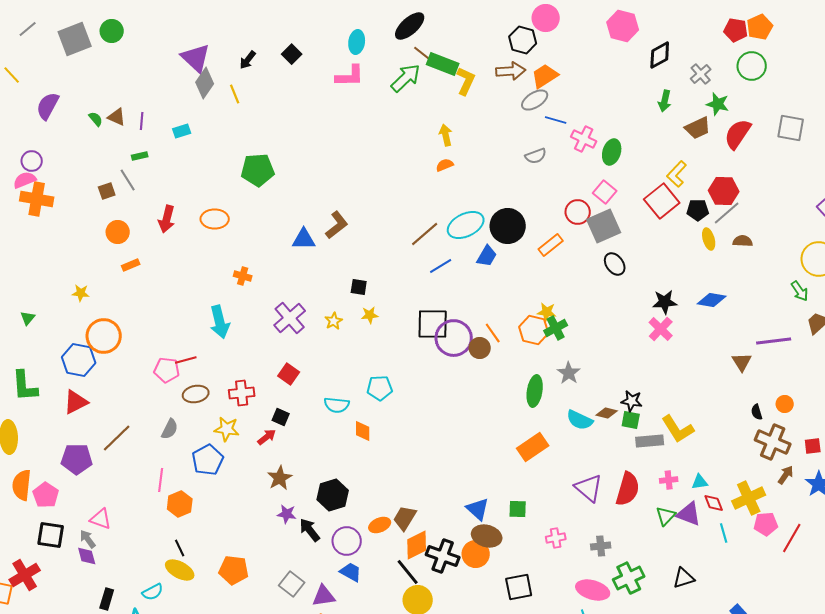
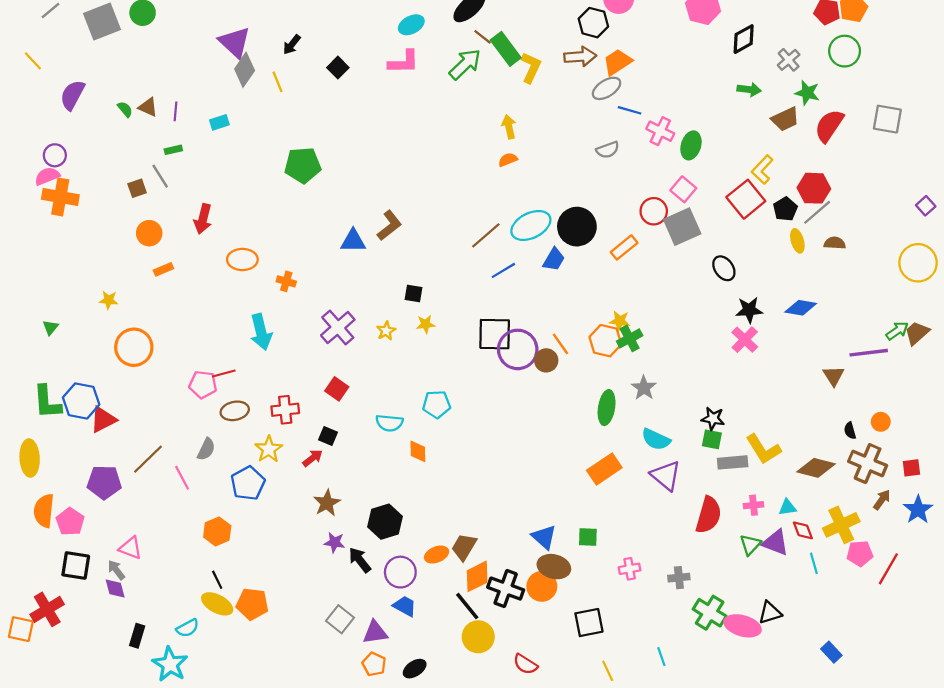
cyan ellipse: (357, 42) -> (411, 25), turned 55
black square: (292, 54) -> (338, 68), moved
green rectangle: (443, 64) -> (506, 49), turned 32
green arrow: (665, 101) -> (749, 89), turned -95
black pentagon: (698, 210) -> (785, 209), turned -30
orange ellipse: (215, 219) -> (242, 259), moved
black ellipse: (615, 264) -> (724, 268), moved
green arrow: (800, 291) -> (897, 331), moved, turned -90
blue hexagon: (79, 360) -> (81, 401), moved
brown diamond: (607, 413) -> (816, 468), moved, size x1.6
yellow star: (227, 429) -> (269, 449), turned 30
pink line: (161, 480) -> (182, 478), moved, turned -35
purple triangle: (589, 488) -> (666, 476), moved
orange pentagon: (234, 570) -> (252, 604), moved
green cross: (629, 578) -> (710, 613), turned -32
pink ellipse: (593, 590) -> (743, 626), moved

